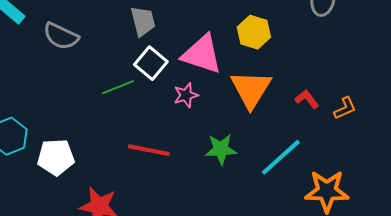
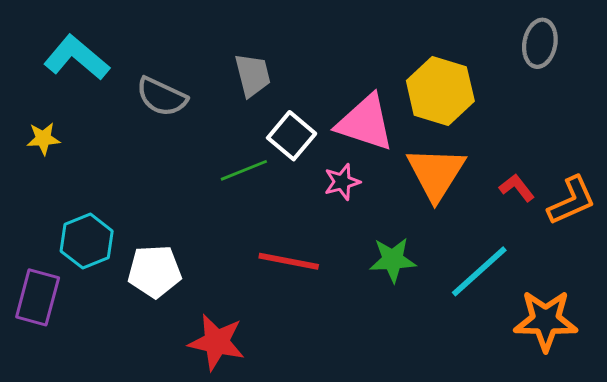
gray trapezoid: (143, 21) -> (253, 75), moved
yellow hexagon: (254, 32) -> (440, 91), size x1.4
orange L-shape: (345, 108) -> (572, 201), size x1.5

